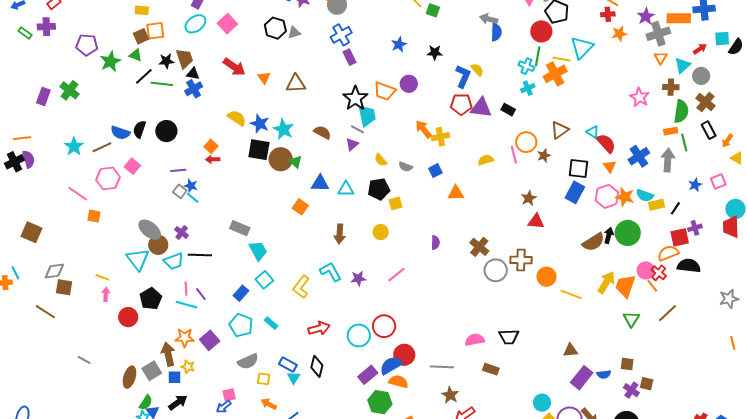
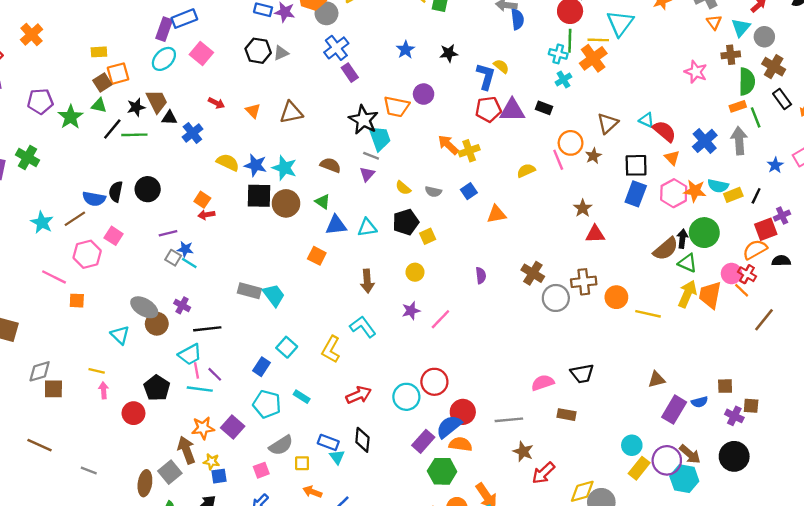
red arrow: (234, 67) -> (216, 103), size x0.6
blue cross: (194, 89) -> (192, 133), moved
green triangle: (296, 162) -> (323, 202), moved
cyan trapezoid: (258, 251) -> (274, 295), moved
cyan triangle: (138, 259) -> (120, 335), moved, size x0.7
cyan trapezoid: (174, 261) -> (190, 354), moved
black semicircle: (689, 266) -> (781, 261), size x0.7
purple star: (358, 278) -> (411, 311), moved
brown line: (45, 312) -> (40, 445), moved
green triangle: (631, 319) -> (687, 263), moved, turned -30
blue square: (175, 377) -> (219, 476), moved
pink square: (229, 395) -> (261, 470), moved

